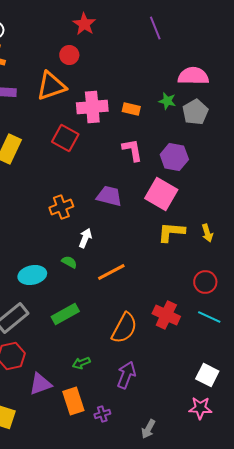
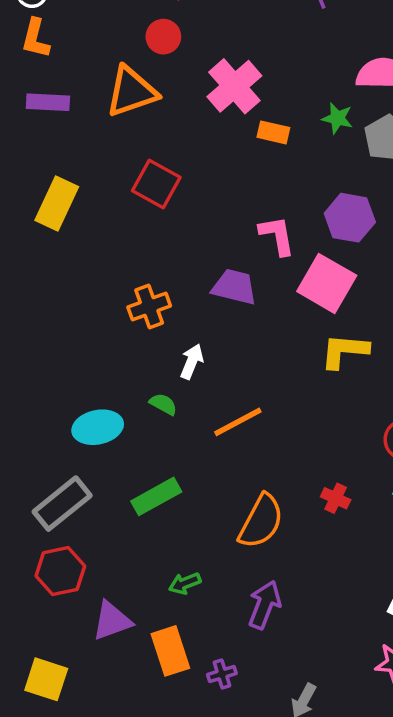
pink cross: (92, 107) -> (234, 86), moved, turned -36
pink L-shape: (132, 150) -> (277, 235), moved
red cross: (166, 315) -> (336, 498), size x0.6

